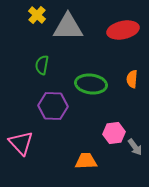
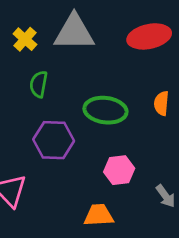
yellow cross: (37, 15) -> (25, 39), moved
pink hexagon: (114, 133) -> (119, 170), moved

